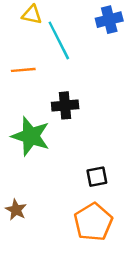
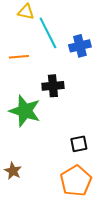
blue cross: (109, 20) -> (80, 46), moved

